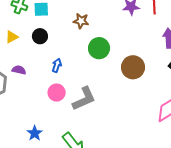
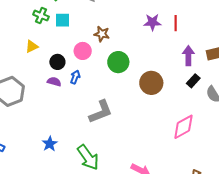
black circle: (40, 36) -> (57, 62), moved
purple semicircle: (19, 70) -> (54, 82), moved
pink circle: (57, 93) -> (83, 51), moved

